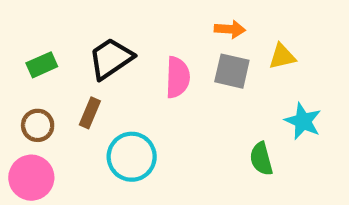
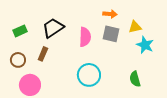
cyan star: (303, 121) -> (145, 45), moved
cyan circle: (132, 157) -> (89, 75), moved
green semicircle: (261, 159) -> (135, 79), moved
pink circle: (31, 178) -> (30, 85), moved

